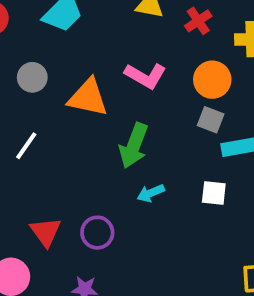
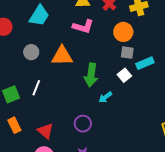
pink L-shape: (146, 76) -> (83, 27), moved
white square: (214, 193) -> (124, 75), moved, turned -32
red triangle: (46, 232) -> (45, 131), moved

